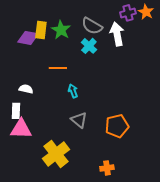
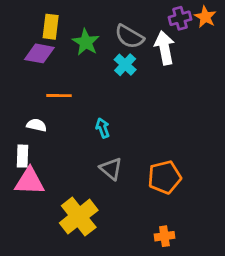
yellow rectangle: (41, 30) -> (51, 27), moved
orange line: (58, 68) -> (59, 96), moved
orange cross: (107, 168) -> (164, 236), moved

